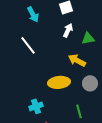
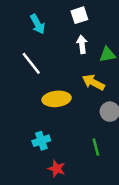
white arrow: (68, 30) -> (82, 44), turned -32
yellow ellipse: (59, 82) -> (57, 99), moved

